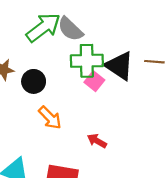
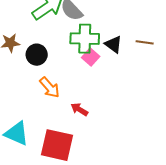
black triangle: (119, 66) -> (113, 44), size x0.7
red arrow: (97, 141) -> (79, 109), moved

